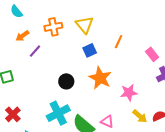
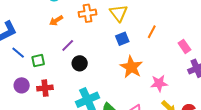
purple line: (35, 51) -> (68, 45), moved
black circle: (66, 81) -> (80, 63), moved
red cross: (13, 114) -> (45, 88), moved, turned 35

